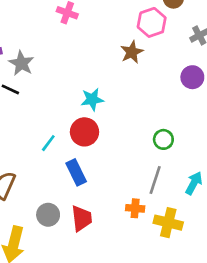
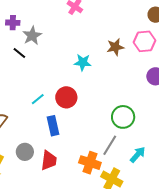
pink hexagon: (152, 22) -> (144, 41), moved
cyan star: (92, 99) -> (83, 62), moved
green circle: (163, 139) -> (123, 117), size x1.5
orange cross: (135, 208) -> (90, 163), size x1.5

